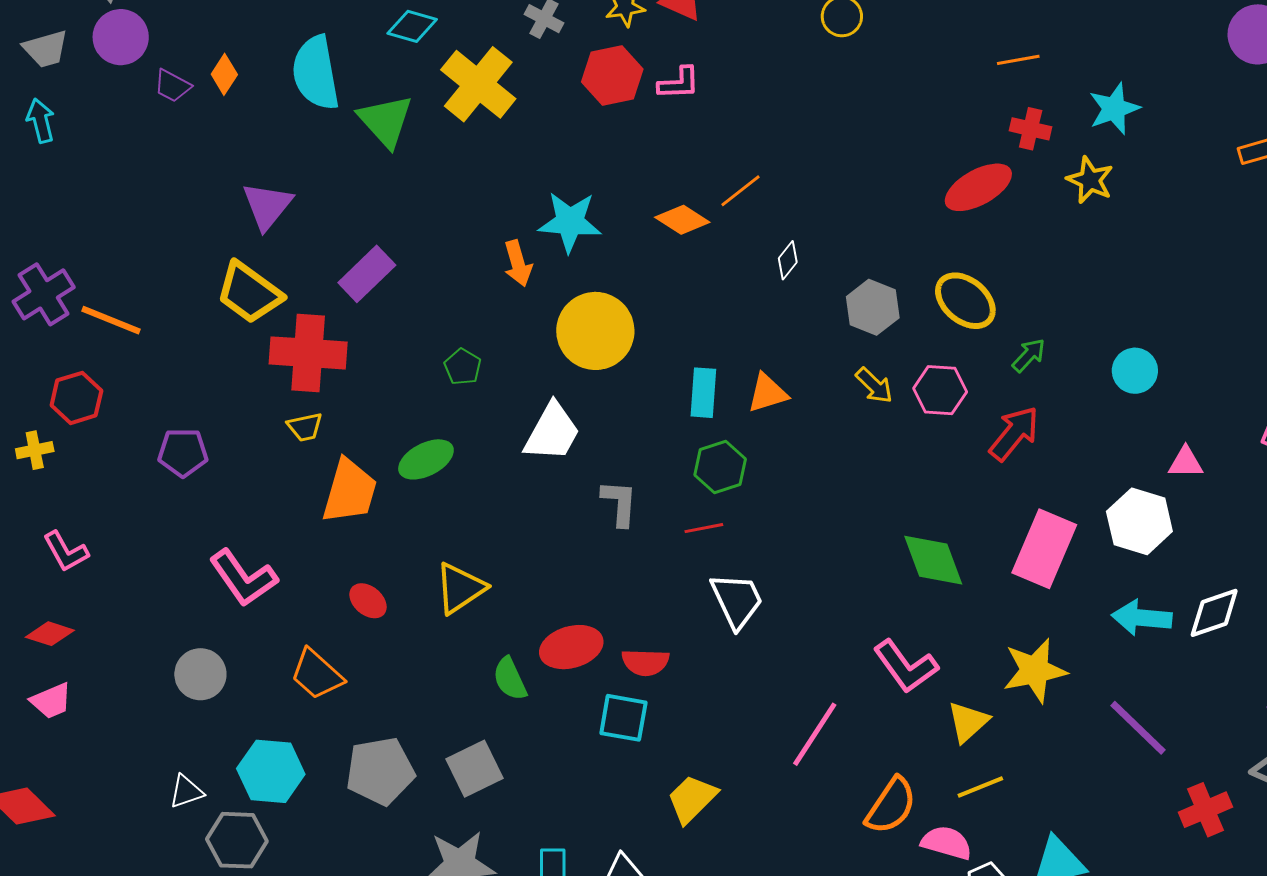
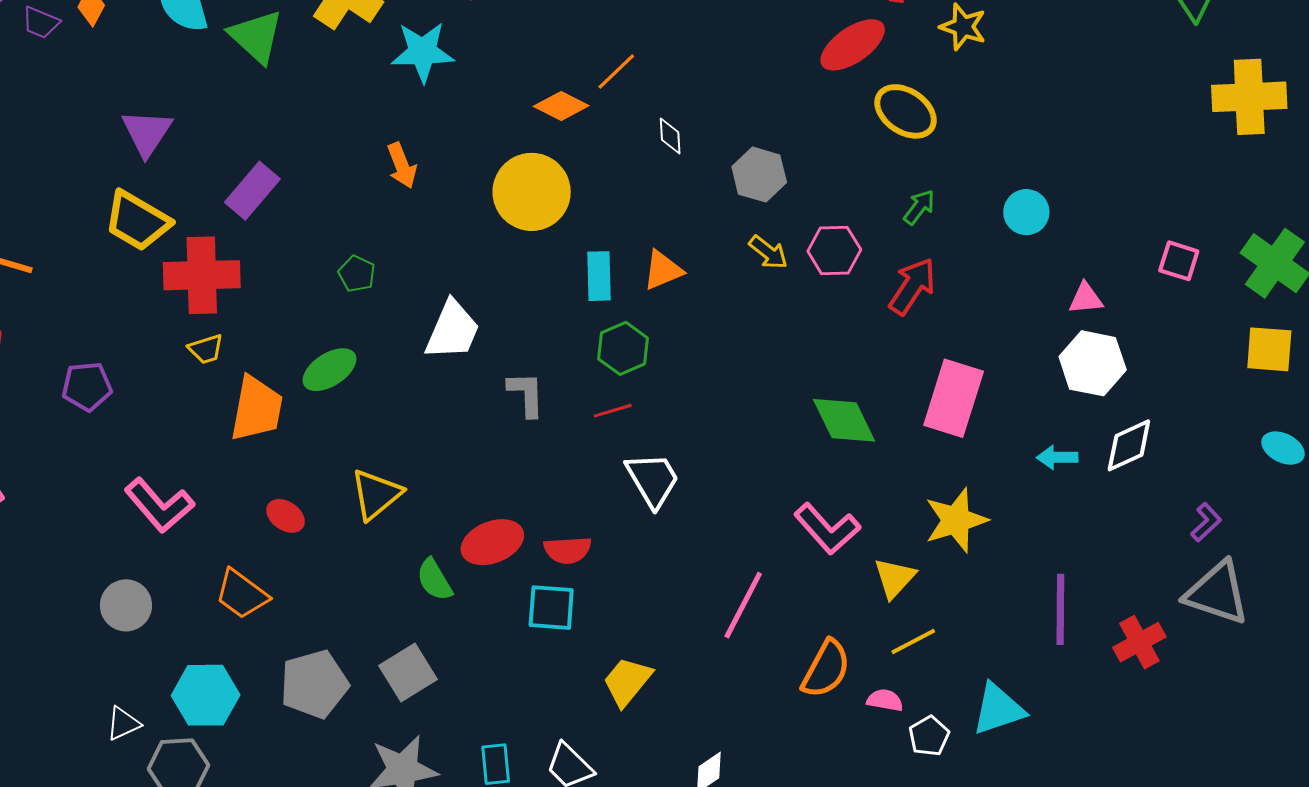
cyan star: (570, 222) -> (423, 52), moved
white diamond: (788, 260) -> (670, 136), turned -36
yellow ellipse: (965, 301) -> (905, 111), moved
yellow circle: (595, 331) -> (532, 192), moved
white hexagon: (1139, 521) -> (1093, 363), moved
cyan arrow: (1142, 618) -> (1057, 457), size x0.7
purple line: (1138, 728) -> (1060, 609), moved, turned 52
pink semicircle: (947, 843) -> (885, 700), size x0.7

